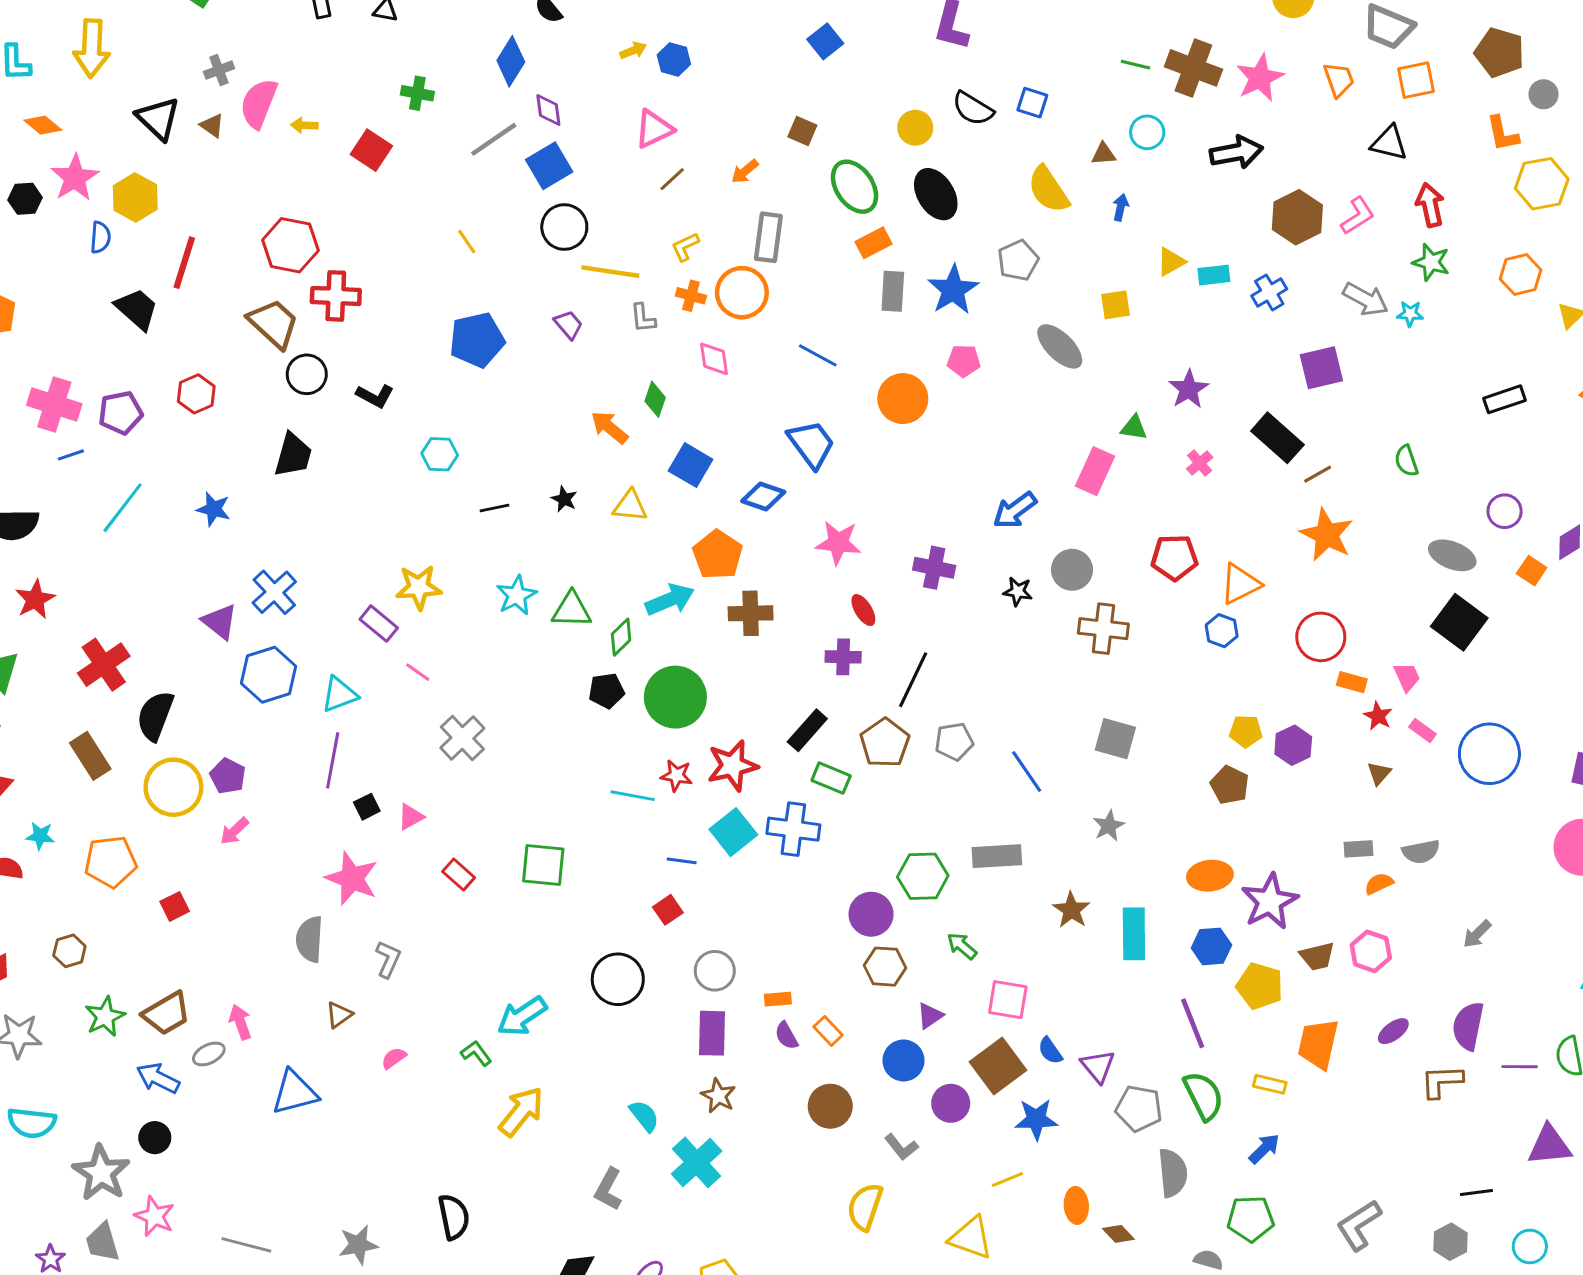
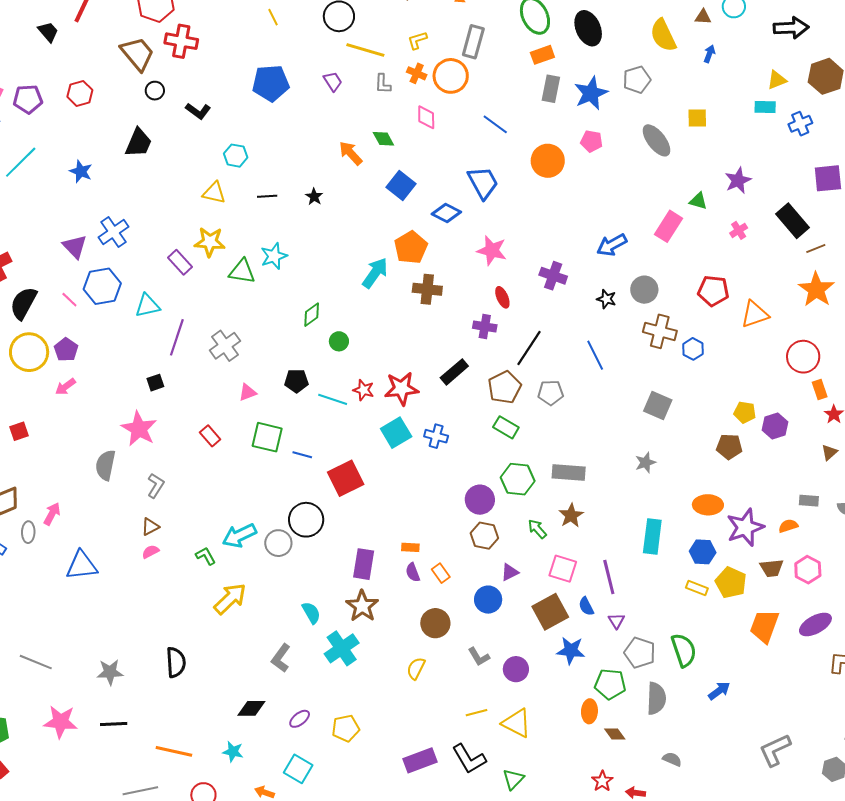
yellow triangle: (1171, 262) -> (777, 80), moved
black trapezoid: (137, 309) -> (48, 32), size x0.7
black circle: (307, 374) -> (155, 91), size x0.7
green diamond: (655, 399) -> (383, 139), turned -55
yellow triangle: (630, 506) -> (214, 193), moved
cyan arrow: (670, 600) -> (375, 273), turned -40
green triangle: (572, 610) -> (242, 271), moved
blue hexagon: (1222, 631) -> (693, 349), moved
green diamond: (621, 637) -> (312, 315), moved
pink line: (418, 672) -> (69, 300), moved
orange rectangle: (1352, 682) -> (820, 389), turned 48
black pentagon: (606, 691) -> (296, 381), moved
green circle: (675, 697) -> (339, 341), moved, size x0.5
purple line: (333, 760) -> (177, 337), moved
blue line: (1027, 772) -> (595, 355), moved
green rectangle: (831, 778) -> (506, 427), moved
brown pentagon: (1230, 785) -> (729, 447), turned -30
pink triangle: (411, 817) -> (248, 392), moved
blue cross: (793, 829) -> (436, 436), size x0.7
blue line: (682, 861) -> (302, 455), moved
orange semicircle: (1379, 884) -> (788, 526), moved
red square: (668, 910) -> (346, 478), size x1.8
brown star: (1071, 910) -> (571, 515), moved
gray circle: (715, 971) -> (278, 543), moved
brown triangle: (339, 1015) -> (150, 527), moved
pink arrow: (240, 1022) -> (52, 514), turned 40
purple line: (1193, 1023) -> (609, 577), moved
purple ellipse: (1393, 1031) -> (815, 625), size x1.5
gray ellipse: (209, 1054) -> (28, 532), turned -70
purple triangle: (1098, 1066) -> (616, 621), size x0.7
yellow rectangle: (1270, 1084) -> (697, 588), moved
brown star: (718, 1096) -> (362, 606), size x1.4
purple circle: (951, 1103) -> (516, 669), moved
yellow line: (1007, 1179) -> (476, 713), moved
yellow semicircle: (865, 1207) -> (416, 668), moved, size x0.7
green pentagon: (1251, 1219) -> (610, 684), moved

